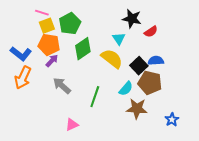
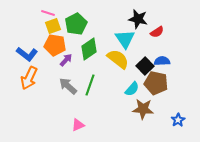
cyan triangle: (119, 39) -> (125, 39), size x1.5
purple arrow: (52, 61) -> (66, 60), moved
green line: (95, 97) -> (90, 85), moved

